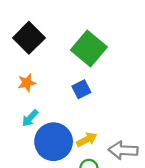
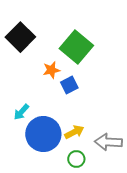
orange star: (27, 83) -> (51, 70), moved

